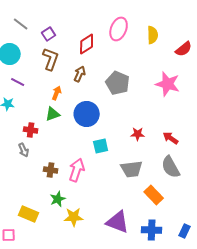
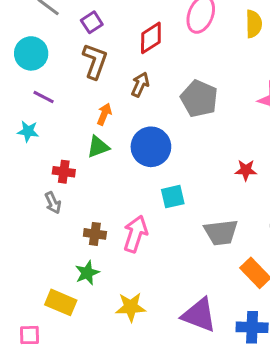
red star: (138, 134) -> (246, 170), moved
green star: (58, 199) -> (87, 273), moved

